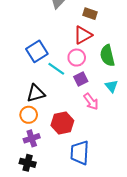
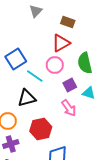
purple square: (81, 79) -> (70, 85), moved
cyan triangle: (111, 86) -> (89, 93), turned -32
black triangle: (36, 93) -> (27, 98), moved

